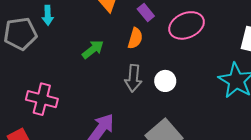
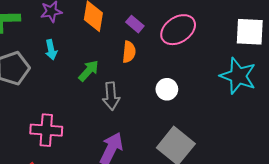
cyan arrow: (48, 15) -> (51, 50), moved
gray arrow: (133, 78) -> (111, 96), moved

